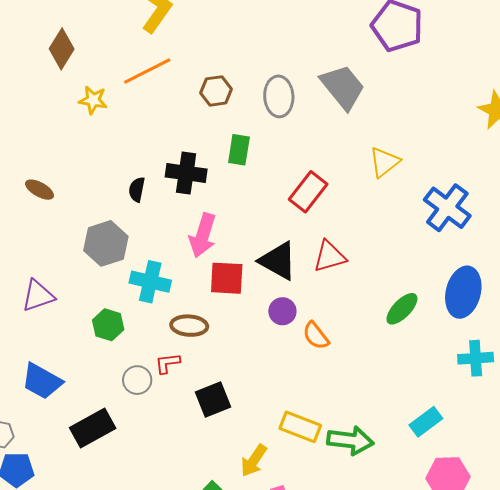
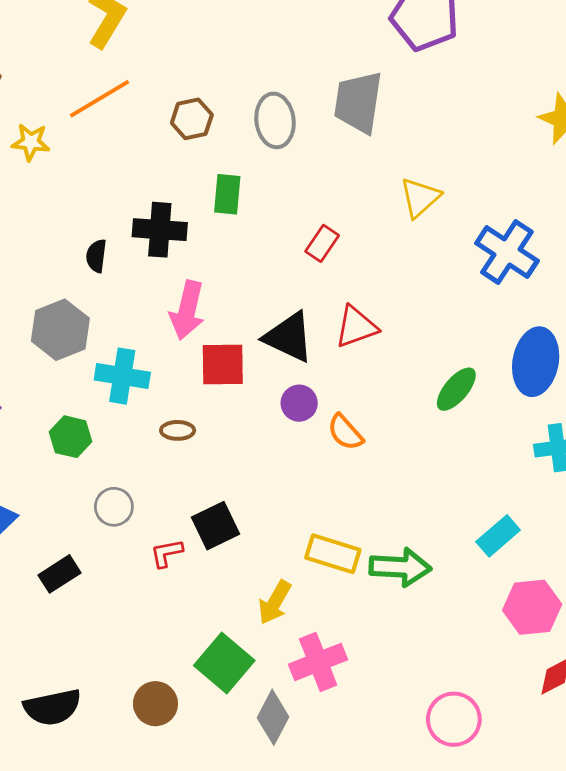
gray trapezoid: (343, 87) -> (358, 102), turned -129
red rectangle: (308, 192) -> (322, 243), size x0.7
brown ellipse: (189, 326) -> (178, 430), size x0.7
red L-shape: (167, 363) -> (167, 553), moved
black rectangle: (93, 428) -> (60, 574), size x0.7

